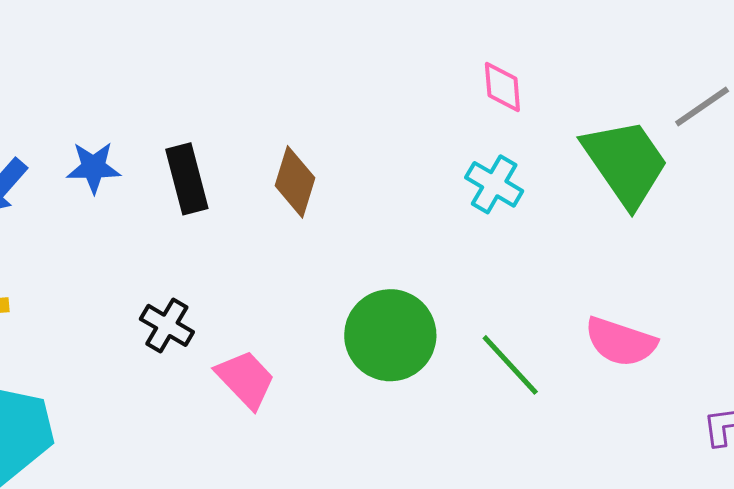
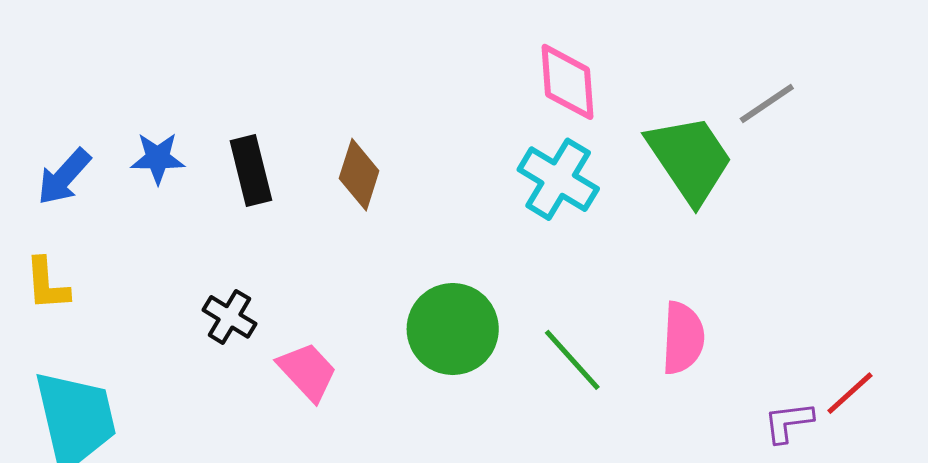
pink diamond: (502, 87) -> (567, 82), size x1.5
cyan cross: (494, 184) -> (558, 179), size x1.4
pink semicircle: (621, 342) -> (683, 338), turned -106

